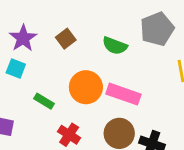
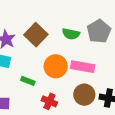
gray pentagon: (157, 29) -> (99, 31), moved
brown square: (66, 39) -> (36, 35), size x1.6

